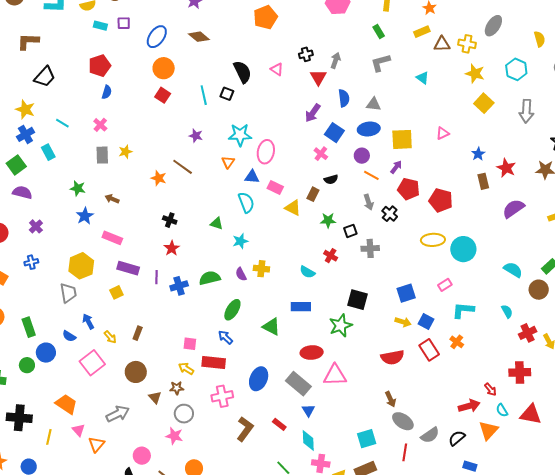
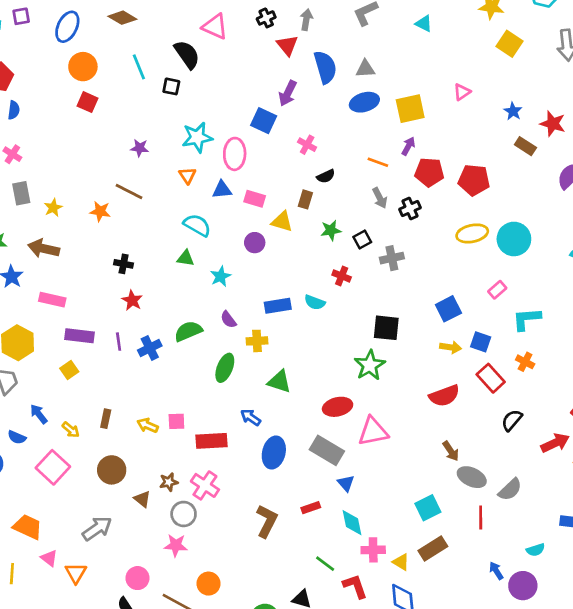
pink triangle: (277, 69) -> (215, 27), moved, size x1.5
cyan line: (204, 95) -> (139, 67), moved
blue semicircle: (344, 98) -> (325, 67), size x1.4
blue square: (334, 133) -> (264, 121), moved
yellow star: (125, 152) -> (53, 208), moved
purple circle: (362, 156) -> (255, 243), moved
brown rectangle: (483, 181) -> (525, 146), turned -35
brown arrow: (112, 199) -> (44, 249), size x1.6
cyan semicircle: (246, 202) -> (197, 225), moved, turned -30
black cross: (390, 214) -> (410, 209), turned 35
yellow cross: (261, 269) -> (257, 341), moved
blue rectangle: (301, 307) -> (278, 306), moved
blue arrow: (225, 337) -> (251, 417), moved
yellow arrow: (186, 369) -> (148, 425), moved
pink cross: (222, 396) -> (205, 485), moved, turned -35
red rectangle: (279, 424) -> (311, 508), turned -48
black semicircle: (457, 438) -> (512, 420), moved

